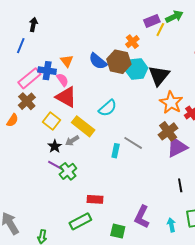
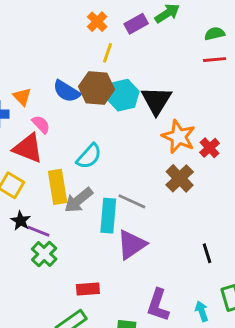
yellow line: (160, 30) -> (108, 53), moved
orange cross: (132, 42) -> (97, 22), moved
pink semicircle: (62, 80) -> (41, 124), moved
yellow rectangle: (83, 126) -> (58, 187), turned 50
gray arrow: (72, 141) -> (79, 200), moved, size x1.5
purple triangle: (177, 147) -> (132, 245), moved
cyan rectangle: (116, 151) -> (108, 216), size x1.6
purple line: (55, 165) -> (39, 231), moved

